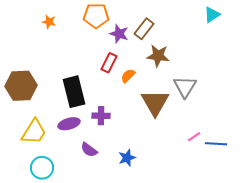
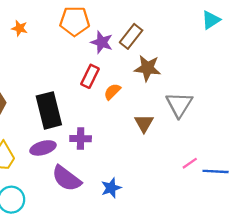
brown triangle: (155, 103) -> (144, 123), size x0.6
purple semicircle: (89, 150) -> (66, 178), size x1.5

